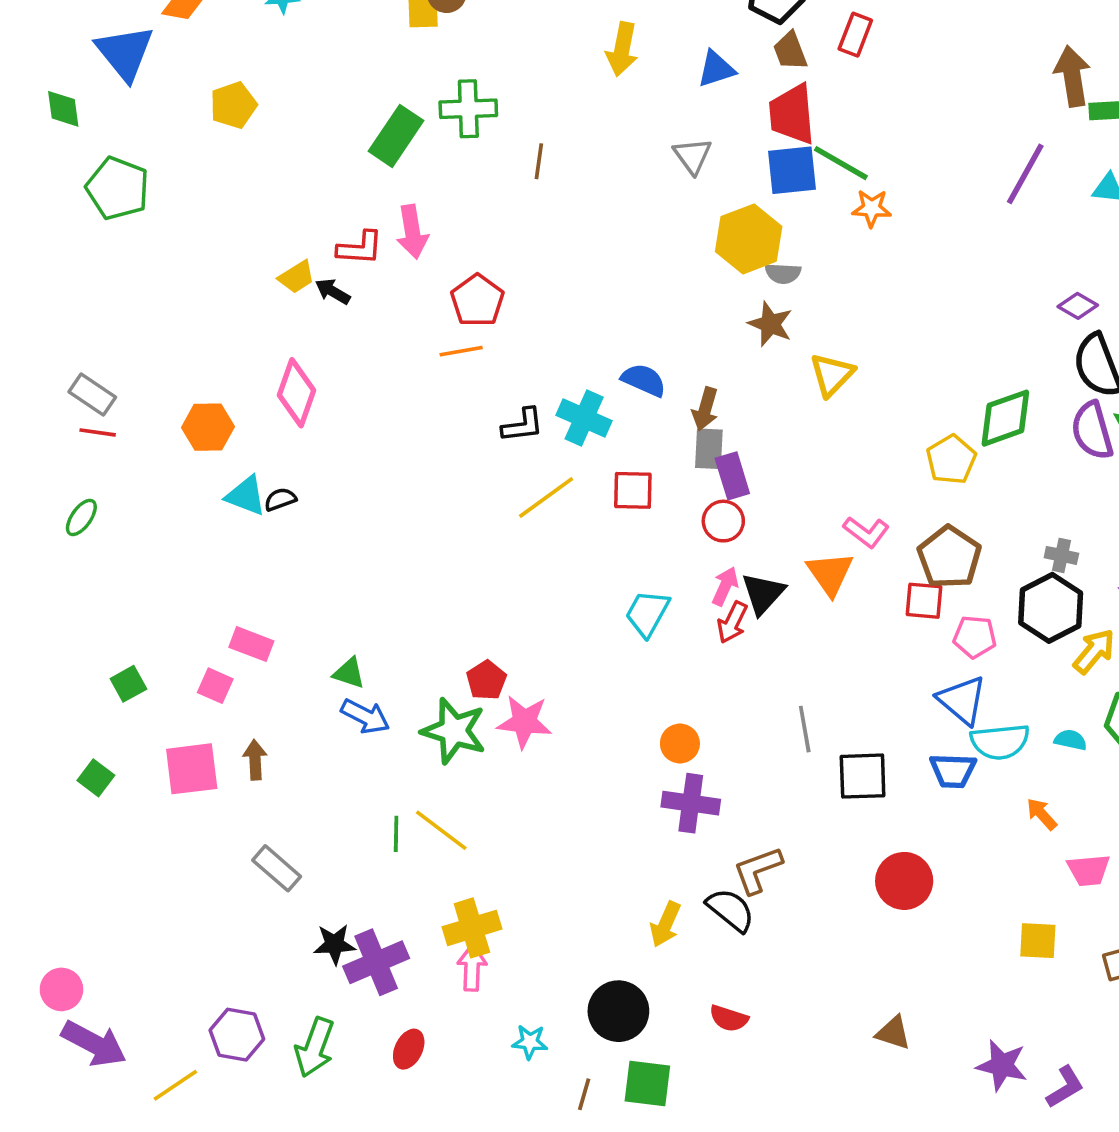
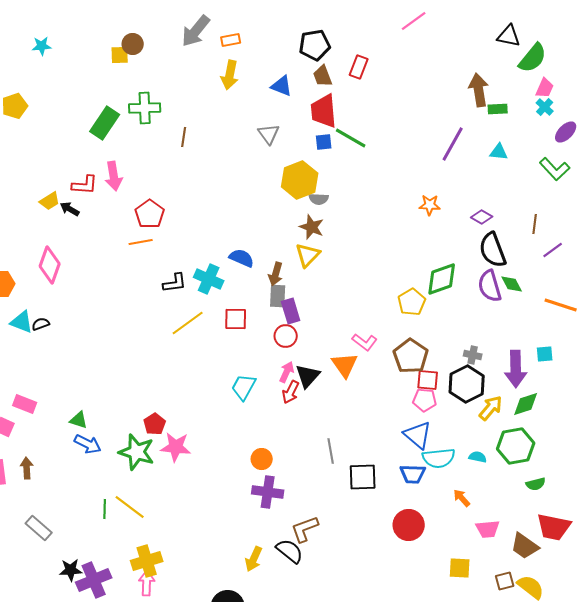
blue triangle: (716, 69) -> (282, 86), turned 40
blue square: (792, 170) -> (324, 142), size x0.6
orange star: (872, 208) -> (430, 205), moved
yellow triangle: (832, 375) -> (308, 255), moved
red square: (924, 601) -> (428, 380), moved
red circle: (904, 881) -> (409, 525), moved

